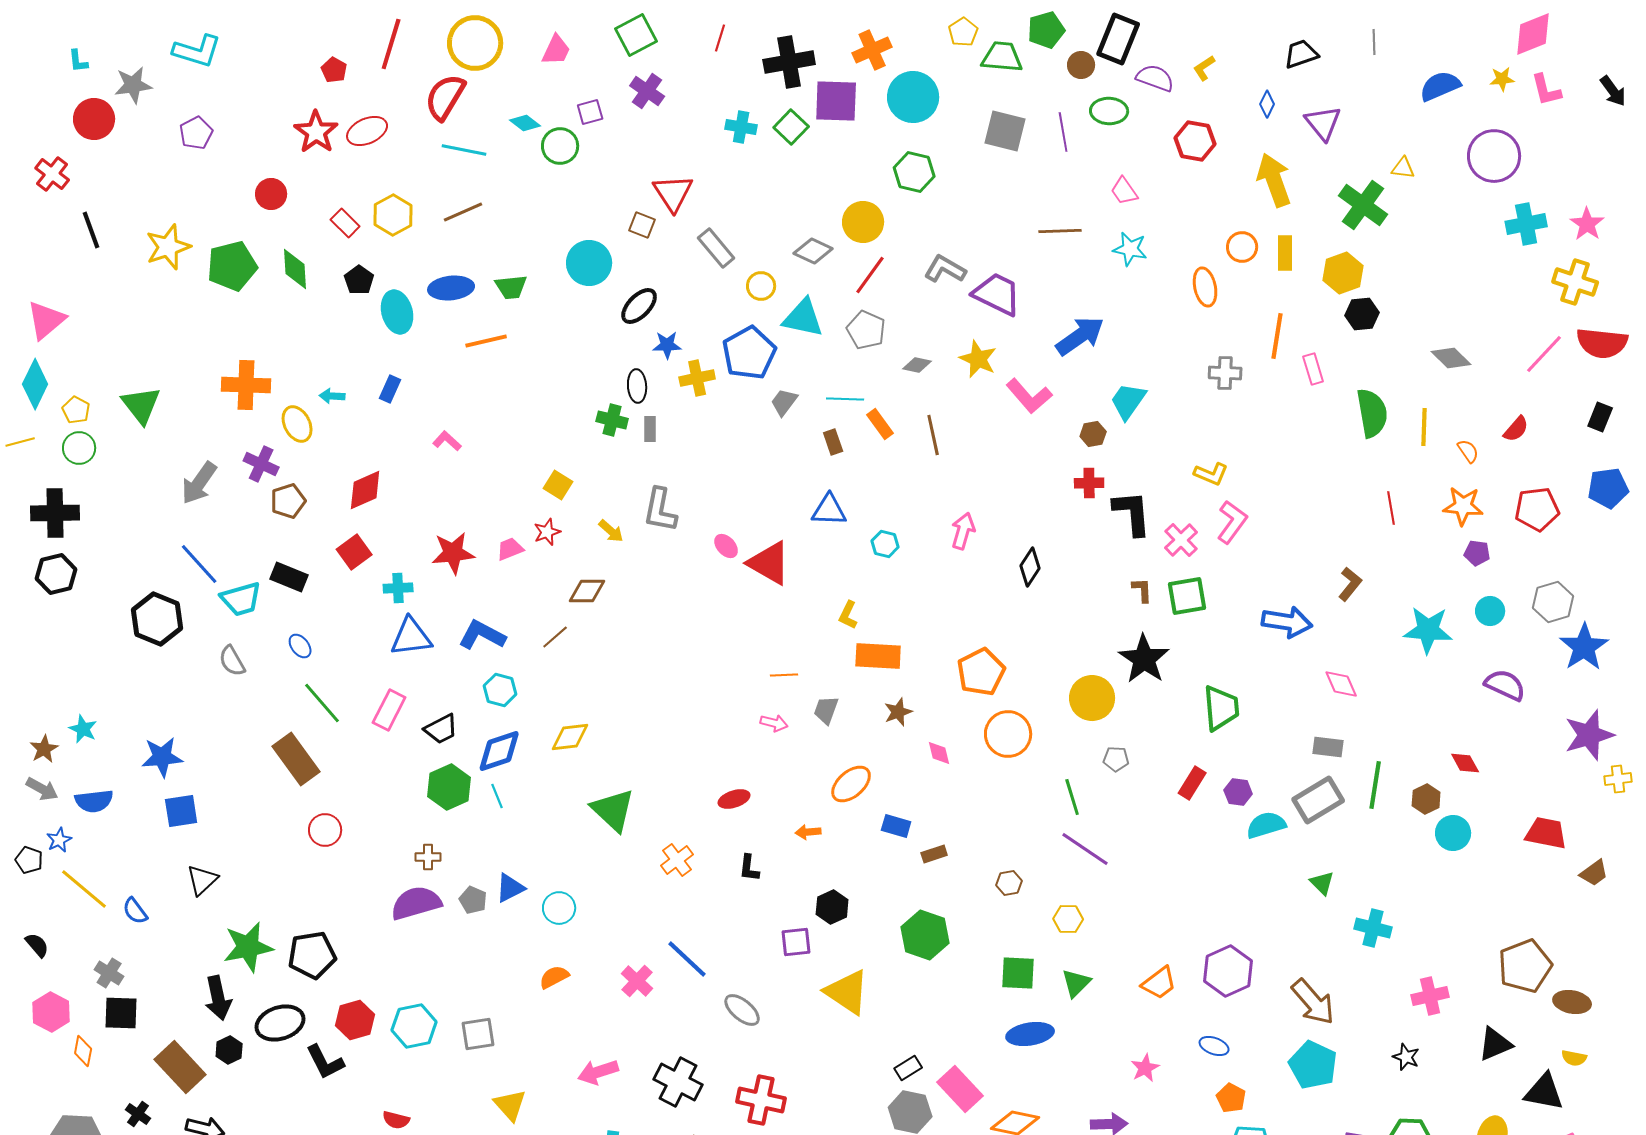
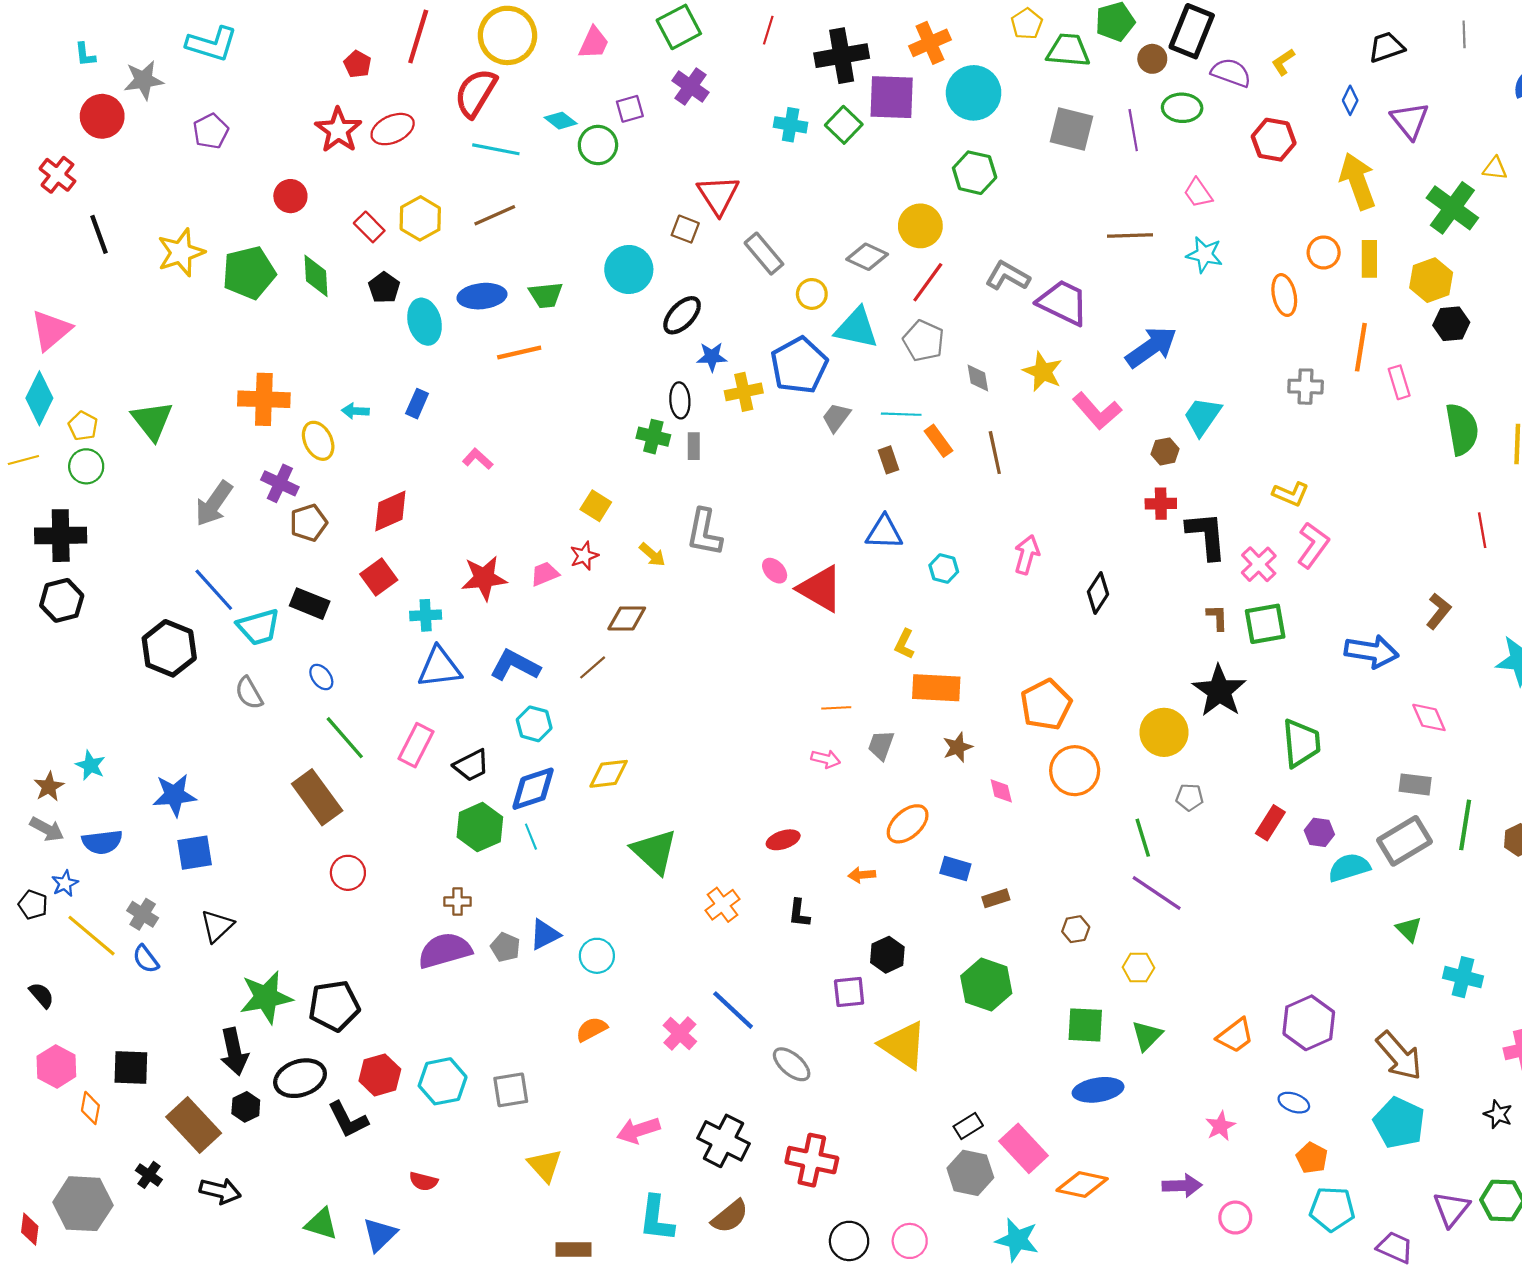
gray diamond: (917, 365) -> (978, 378), turned 68
gray cross: (109, 973) -> (143, 914), moved

